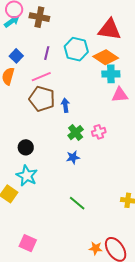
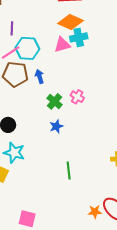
cyan hexagon: (76, 49) -> (27, 48), moved
pink triangle: (120, 95) -> (62, 45), moved
pink cross: (99, 132) -> (77, 97), turned -32
green line: (77, 203) -> (69, 171), turned 54

